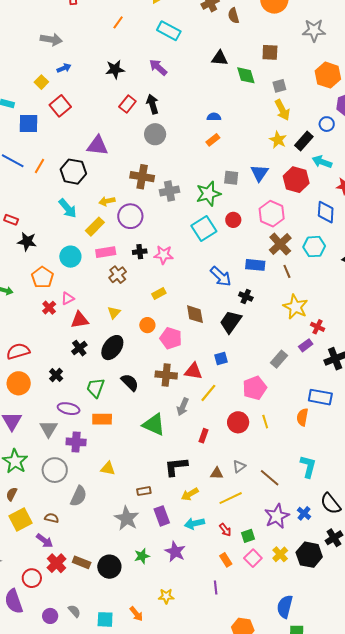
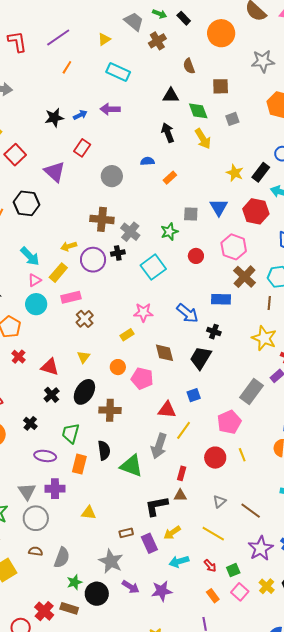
brown semicircle: (234, 16) -> (189, 66), moved
purple arrow: (158, 67) -> (110, 109), turned -36
blue arrow: (64, 68) -> (80, 115), moved
black star: (115, 69) -> (54, 118), moved
black arrow: (152, 104) -> (168, 133), moved
yellow arrow: (282, 110) -> (203, 139), moved
blue semicircle: (214, 117) -> (147, 161), moved
purple triangle: (97, 146) -> (55, 172), moved, turned 40
black hexagon: (73, 172) -> (27, 203), moved
gray cross: (170, 191) -> (130, 232), turned -36
green star: (208, 194) -> (169, 232), size x0.7
cyan square: (204, 229) -> (153, 267), moved
black cross: (140, 252) -> (118, 253), moved
pink star: (164, 255) -> (143, 312), moved
brown line: (287, 271) -> (269, 303), moved, turned 32
pink triangle: (68, 298) -> (35, 280), moved
red triangle: (80, 320) -> (50, 367), turned 30
gray rectangle: (279, 359) -> (252, 392), size x1.4
brown cross: (166, 375) -> (110, 410), moved
black semicircle: (130, 382) -> (104, 450), moved, turned 42
gray arrow: (183, 407) -> (159, 446), size x1.4
orange rectangle: (102, 419) -> (79, 464), turned -72
gray triangle: (49, 429) -> (27, 491), moved
brown triangle: (217, 473) -> (180, 495), moved
gray semicircle: (79, 496) -> (62, 558), moved
yellow line: (231, 498) -> (213, 534), turned 60
purple rectangle: (162, 516) -> (149, 543), moved
brown semicircle: (52, 518) -> (36, 551), moved
purple arrow: (45, 541) -> (131, 587), moved
purple star: (175, 552) -> (162, 591), turned -30
green star: (142, 556) -> (74, 582), moved
black circle: (109, 567) -> (97, 594), moved

